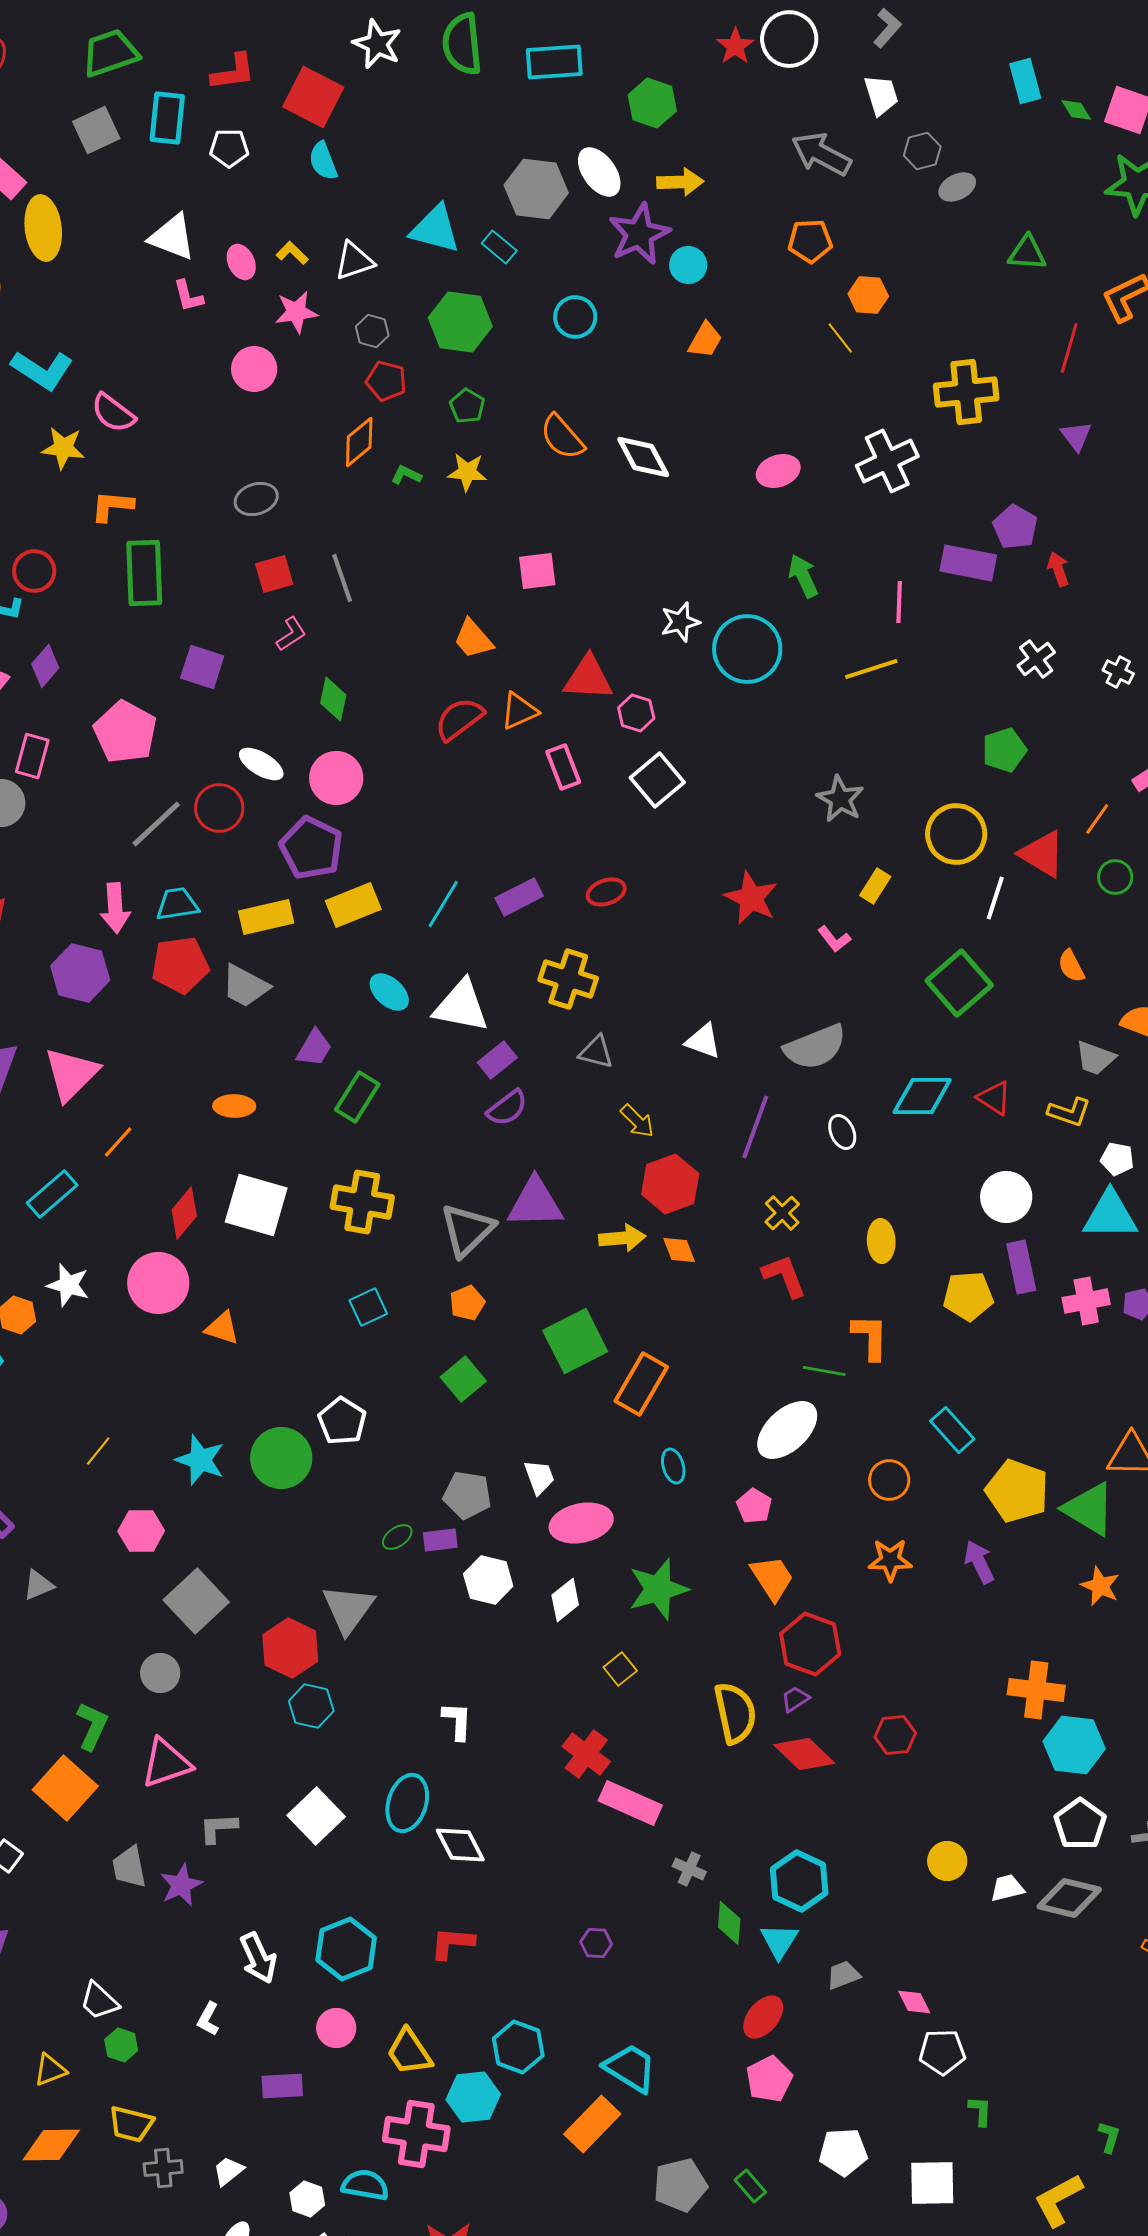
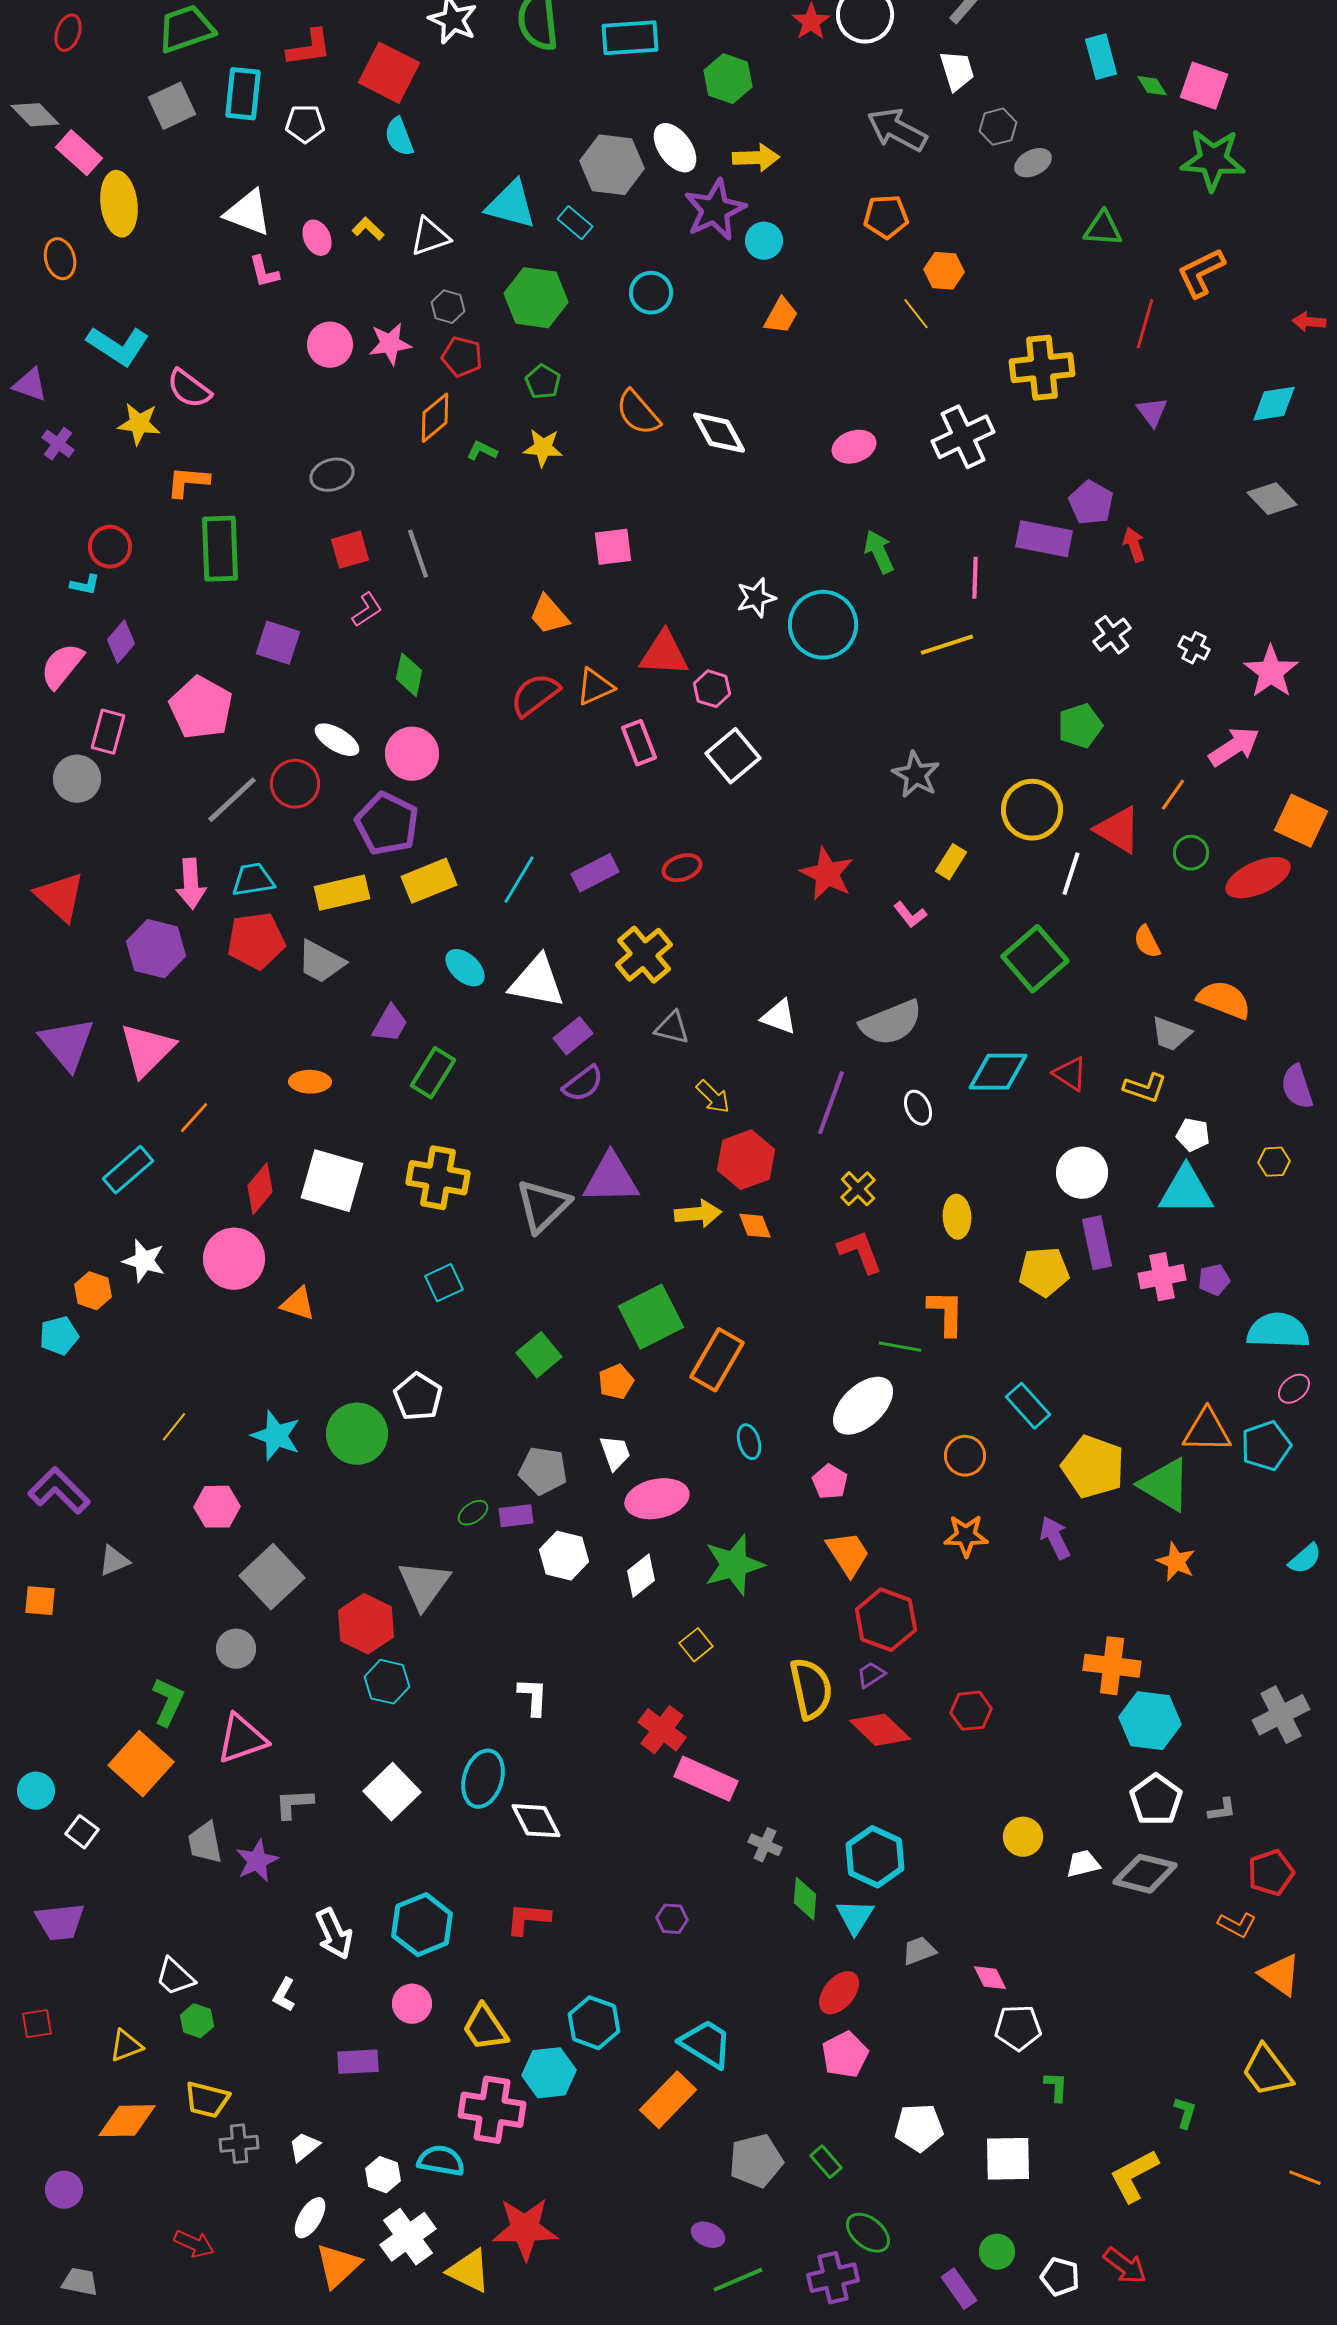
pink star: (296, 312) -> (390, 344), moved
yellow cross: (568, 979) -> (644, 955), turned 32
orange pentagon: (467, 1303) -> (616, 1382), moved

